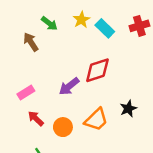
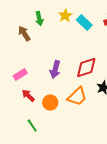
green arrow: (49, 23) -> (39, 19), turned 40
red diamond: (97, 70) -> (86, 68), moved
purple arrow: (69, 86) -> (55, 70), turned -36

